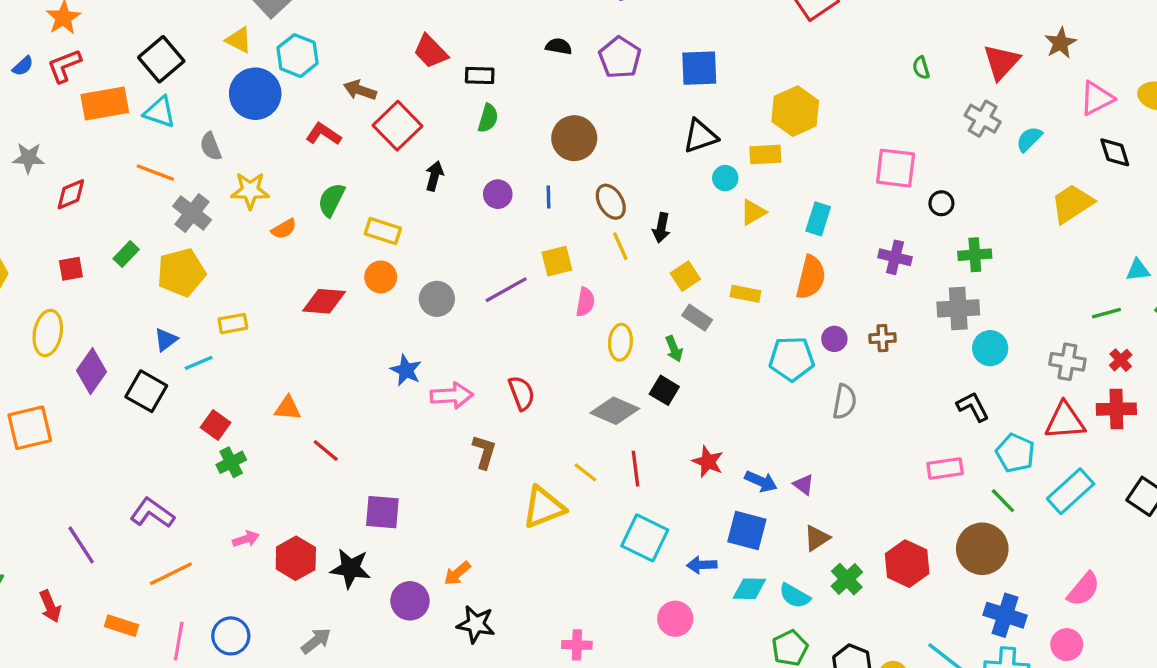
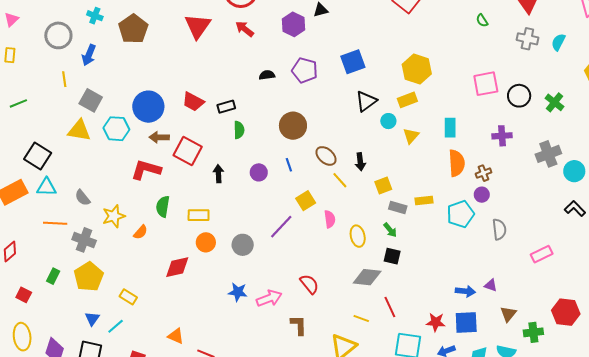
yellow triangle: (239, 40) -> (79, 130), size x1.4
blue circle: (255, 94) -> (148, 107), moved
red L-shape: (323, 134) -> (146, 170), size x1.4
black circle: (941, 203) -> (519, 96), size x1.5
green cross: (975, 255) -> (555, 102), moved, turned -30
red square: (71, 269) -> (24, 295), turned -35
yellow square: (685, 276) -> (383, 186), turned 30
yellow rectangle: (745, 294) -> (424, 201), moved
yellow rectangle: (233, 324) -> (128, 297), turned 60
brown cross: (882, 338) -> (483, 173), moved
orange triangle: (288, 408) -> (176, 336), turned 36
red star: (708, 462) -> (436, 322), moved
pink rectangle: (945, 469) -> (542, 254), moved
green cross: (847, 579) -> (533, 332), turned -36

